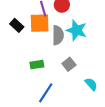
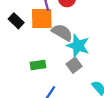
cyan star: (77, 30) -> (78, 46), moved
gray semicircle: (58, 35) -> (62, 32), turned -60

